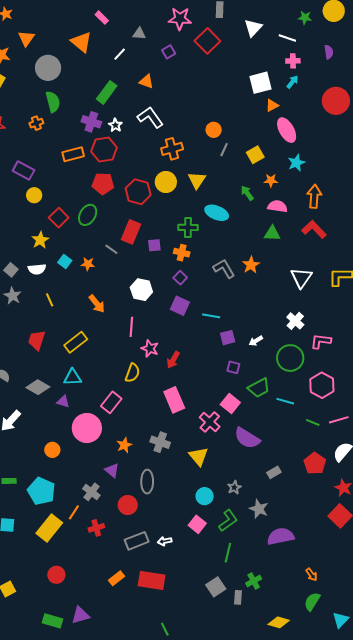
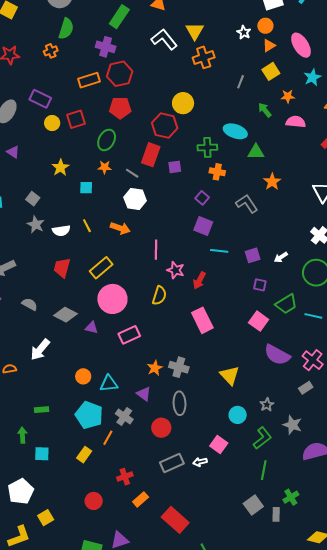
green semicircle: (53, 102) -> (66, 29), turned 35
orange triangle: (272, 105) -> (269, 46), moved
white star: (115, 125) -> (244, 32), moved
orange circle: (214, 130) -> (265, 26), moved
orange cross: (172, 149) -> (204, 57), moved
gray line: (224, 150) -> (241, 82), moved
yellow triangle: (197, 180) -> (195, 31), moved
red hexagon: (138, 192) -> (165, 126), moved
red square: (59, 218) -> (76, 119), moved, turned 30
green triangle: (272, 233) -> (256, 152), moved
orange cross: (182, 253) -> (217, 172), moved
cyan square: (65, 261) -> (86, 188), turned -32
orange star: (88, 264) -> (105, 167), moved
white semicircle: (37, 269) -> (61, 231), moved
gray L-shape: (224, 269) -> (247, 204), moved
white hexagon: (141, 290) -> (135, 199), moved
yellow line: (50, 300) -> (87, 226), moved
orange arrow: (97, 304) -> (120, 228), turned -30
cyan line: (211, 316) -> (219, 251), moved
cyan triangle: (73, 377) -> (109, 383), moved
pink rectangle: (111, 402) -> (129, 335), moved, turned 30
pink cross: (210, 422) -> (313, 360), moved
pink circle: (87, 428) -> (112, 299), moved
gray cross: (160, 442) -> (179, 367), moved
cyan pentagon: (41, 491) -> (89, 415), moved
pink square: (197, 524) -> (219, 444), moved
yellow rectangle: (49, 528) -> (84, 455), size x0.6
red cross: (96, 528) -> (125, 477), moved
orange rectangle: (117, 578) -> (141, 499), moved
red rectangle: (152, 580) -> (175, 520), moved, turned 36

